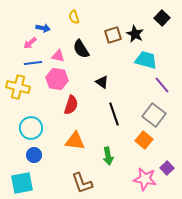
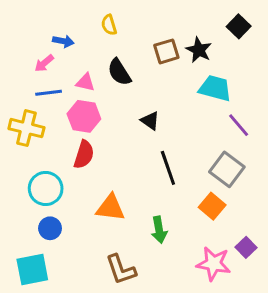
red semicircle: (71, 105) -> (84, 155), moved

